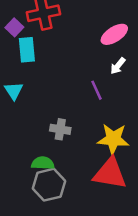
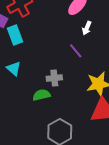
gray cross: (60, 129) -> (54, 78), moved
green semicircle: (43, 163) -> (42, 95), moved

